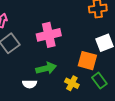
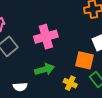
white semicircle: (30, 84) -> (20, 87), moved

